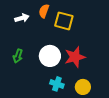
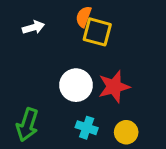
orange semicircle: (44, 11) -> (84, 17), moved
green arrow: (18, 56) -> (27, 125), moved, size x1.5

